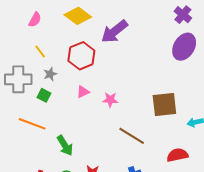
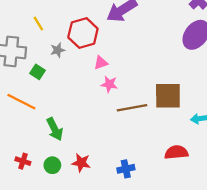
gray star: (50, 74) -> (58, 50), moved
pink triangle: (83, 92) -> (101, 63), moved
brown line: (132, 136) -> (132, 108), moved, turned -48

